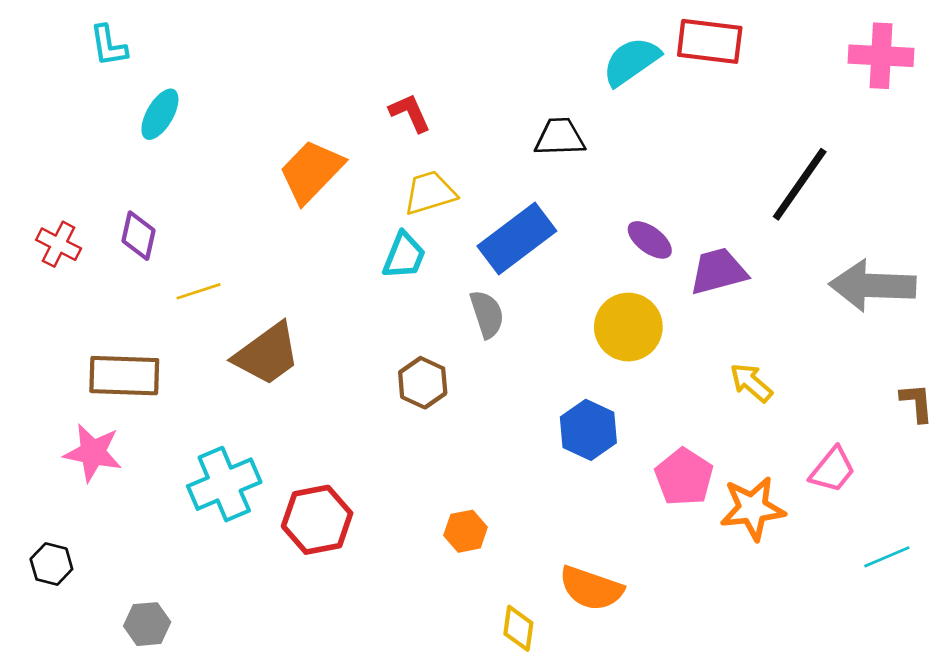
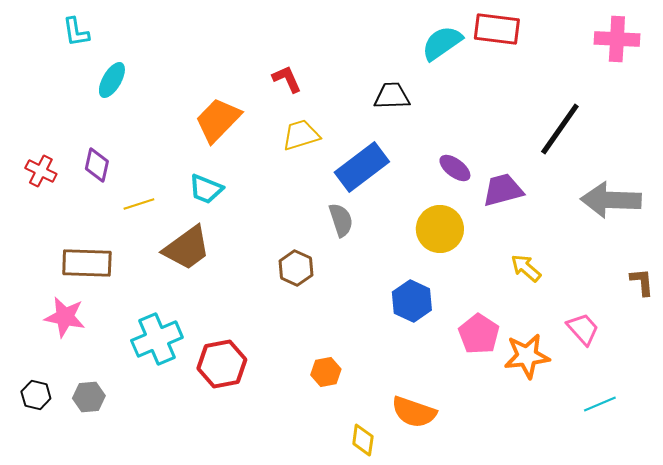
cyan trapezoid: (404, 256) -> (206, 189), moved, turned 90
pink trapezoid: (833, 470) -> (583, 329), turned -81
cyan line: (887, 557) -> (600, 404), moved
gray hexagon: (147, 624) -> (89, 397), moved

